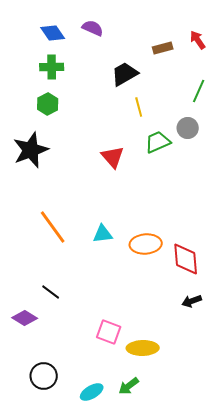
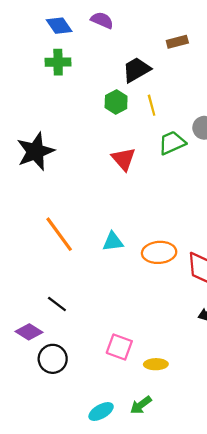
green hexagon: (48, 104) -> (116, 102), moved
yellow ellipse: (143, 348) -> (156, 364), size x0.7
black circle: (44, 376) -> (53, 359), moved

